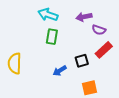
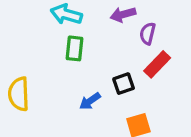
purple semicircle: (99, 30) -> (148, 34), turned 88

